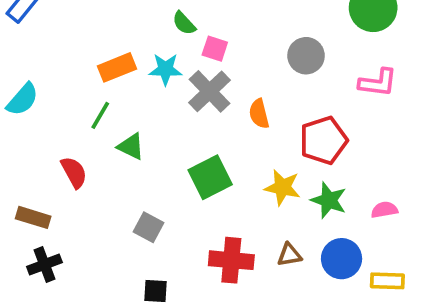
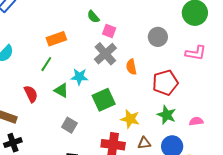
cyan star: (165, 69) -> (79, 77), moved
green triangle: (131, 146) -> (61, 90), moved
yellow star: (283, 187) -> (130, 119), moved

